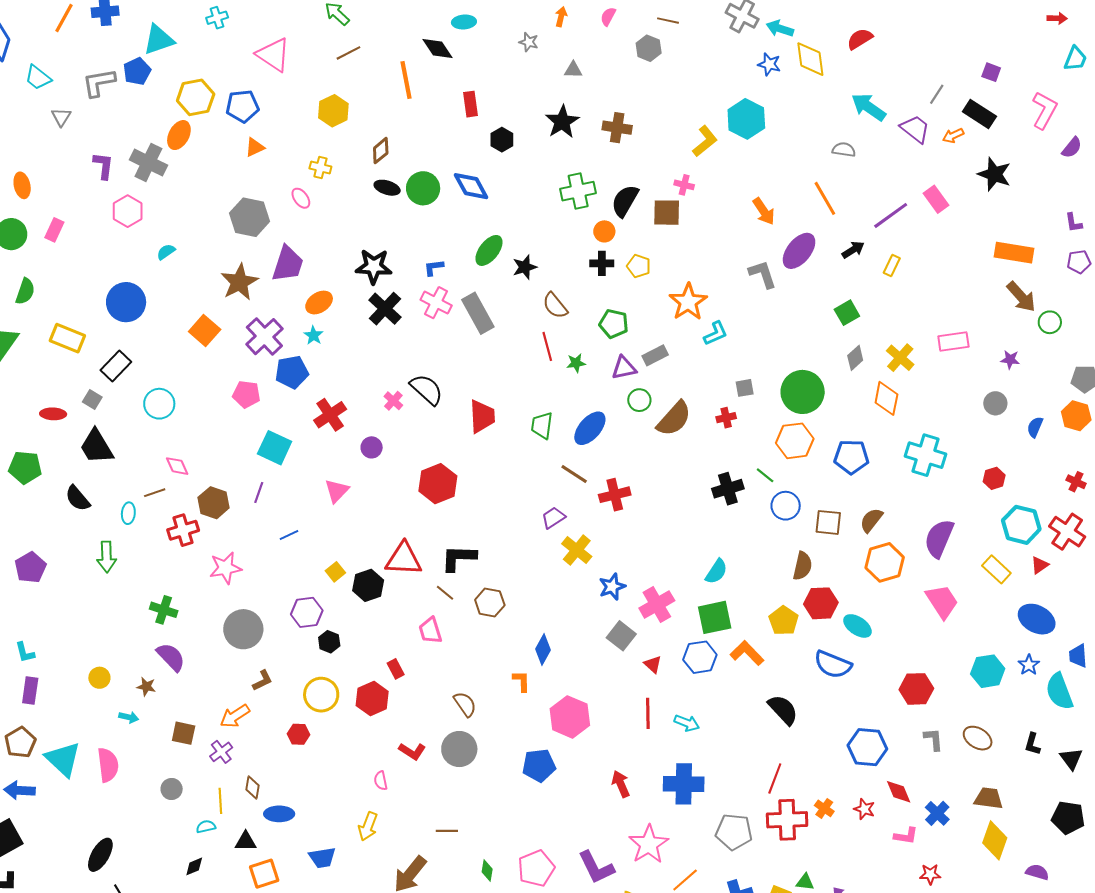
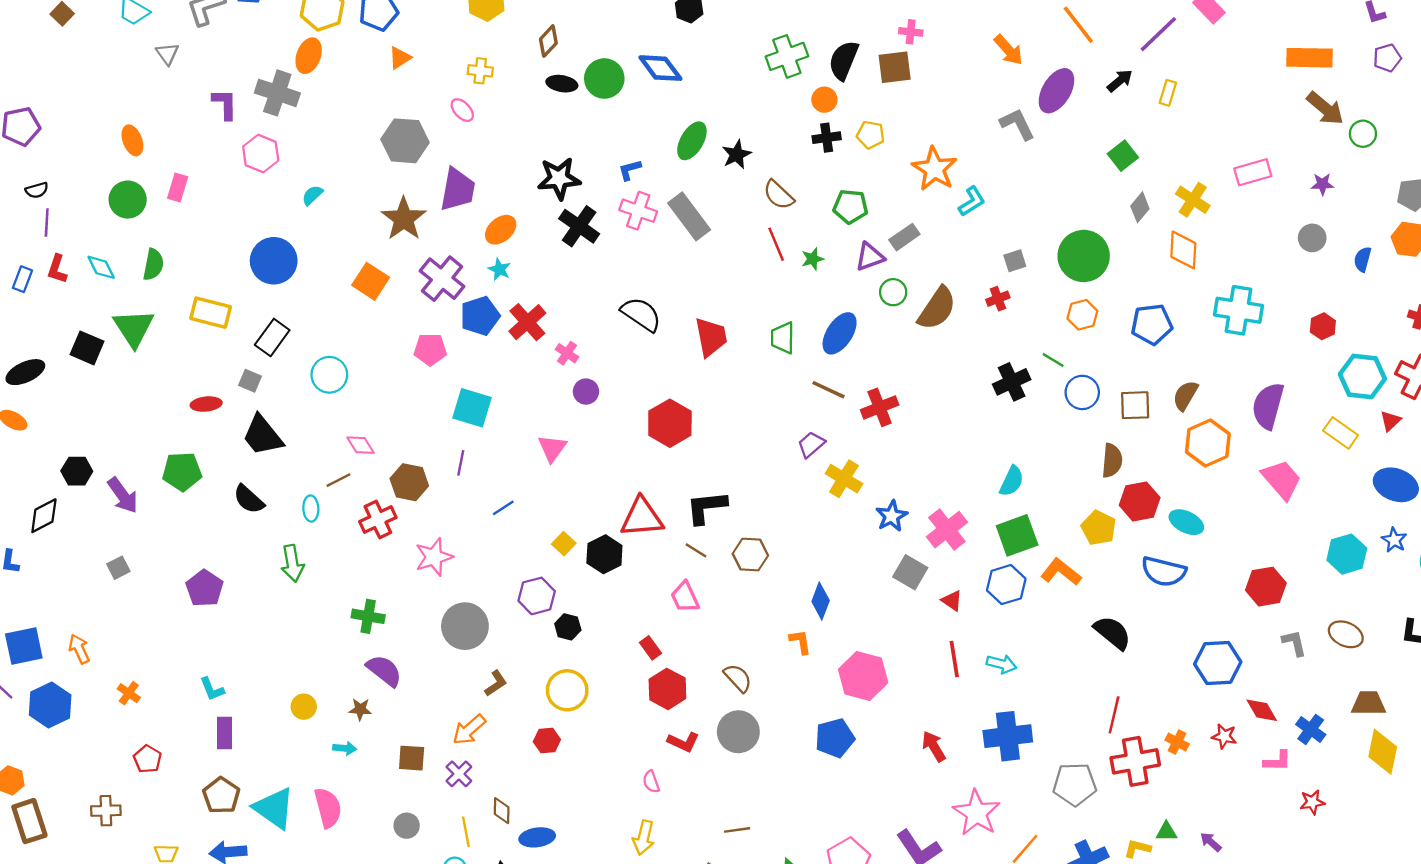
pink cross: (393, 401) -> (567, 353), moved
red cross: (330, 415) -> (527, 322), moved
orange hexagon: (795, 441) -> (1082, 315), size x0.7
red hexagon: (372, 698) -> (667, 689), moved

